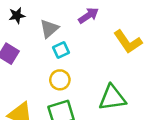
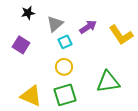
purple arrow: (88, 15) -> (88, 27), moved

